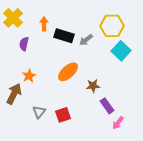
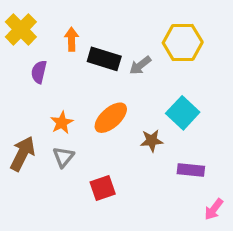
cyan square: (121, 51) -> (183, 113), moved
orange star: (29, 76) -> (62, 123), moved
purple rectangle: (107, 106) -> (191, 170), moved, turned -49
gray triangle: (39, 112) -> (63, 157), moved
pink arrow: (118, 123) -> (214, 209), moved

